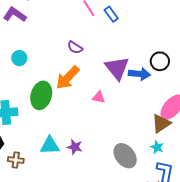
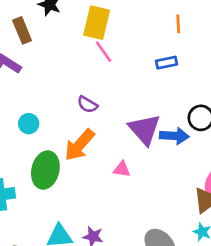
blue rectangle: (111, 14) -> (167, 63), moved, turned -63
cyan circle: (19, 58) -> (29, 124), moved

